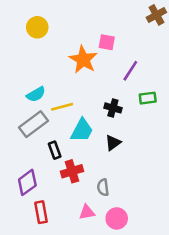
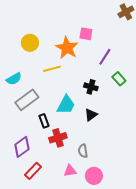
yellow circle: (37, 27) -> (30, 43), moved
cyan semicircle: (36, 94) -> (14, 79), moved
green rectangle: (148, 98) -> (119, 79), turned 56
yellow line: (62, 107) -> (52, 69), moved
red rectangle: (41, 212) -> (33, 171), turned 54

